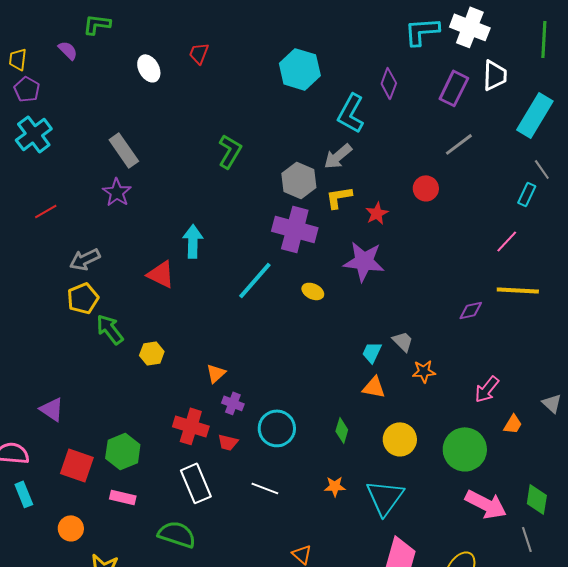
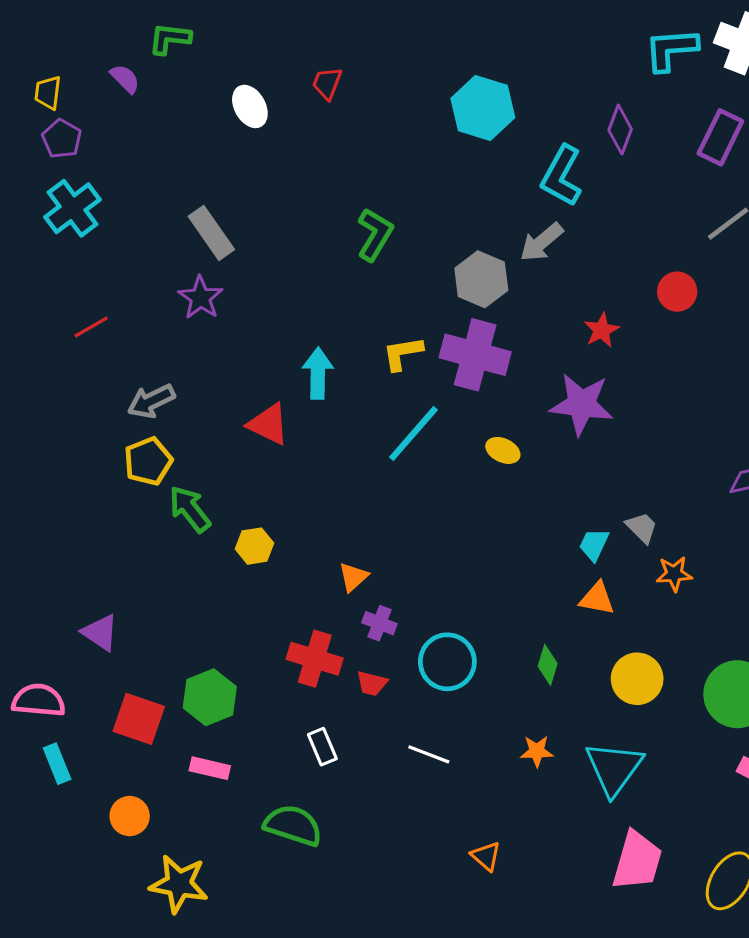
yellow L-shape: (339, 197) -> (403, 353), moved
white rectangle: (196, 483) -> (322, 747), size x0.6

